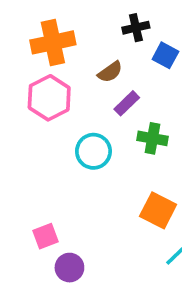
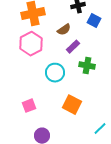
orange square: (158, 210) -> (72, 105), moved
pink square: (46, 236) -> (29, 106), moved

